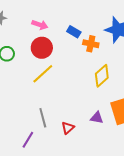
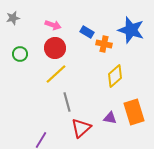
gray line: (43, 118) -> (67, 102), moved
red triangle: (68, 128) -> (81, 128), size x1.5

